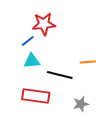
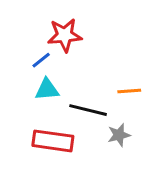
gray star: (81, 104) -> (119, 135), moved

